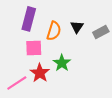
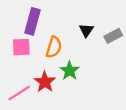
orange semicircle: (54, 31) -> (54, 47), moved
pink square: (34, 48) -> (21, 47), moved

